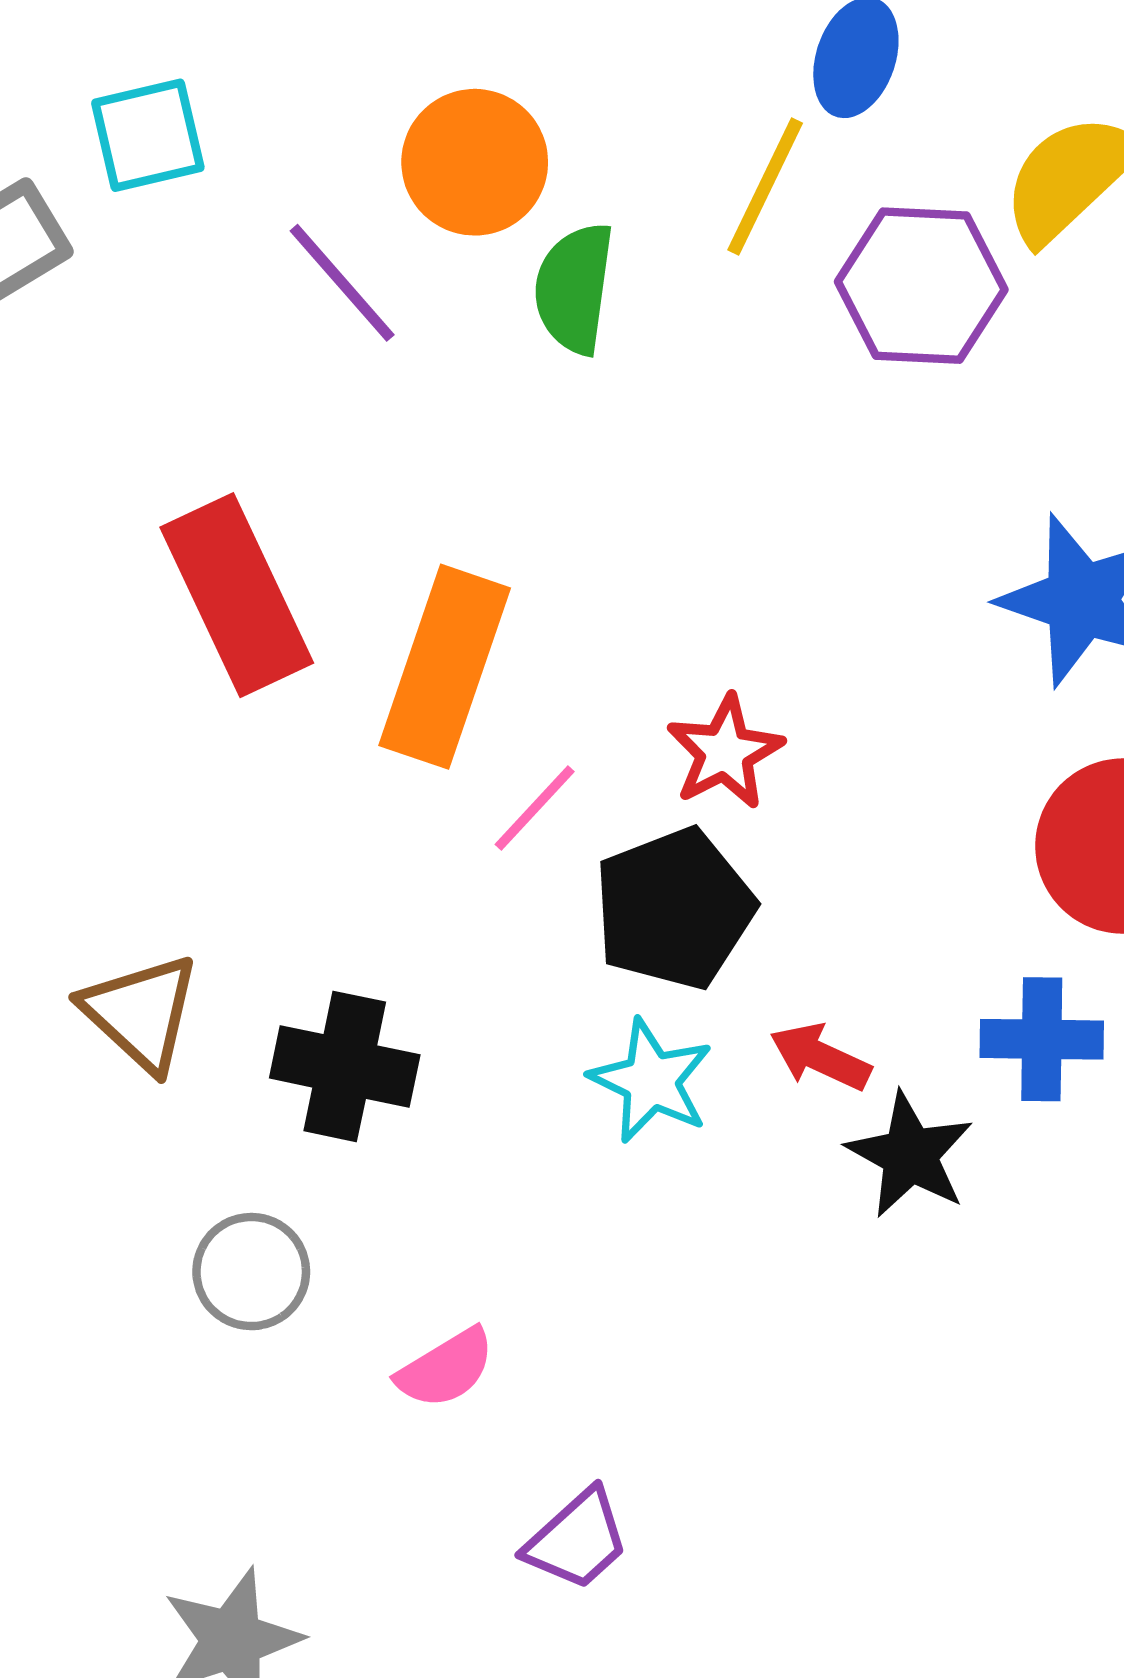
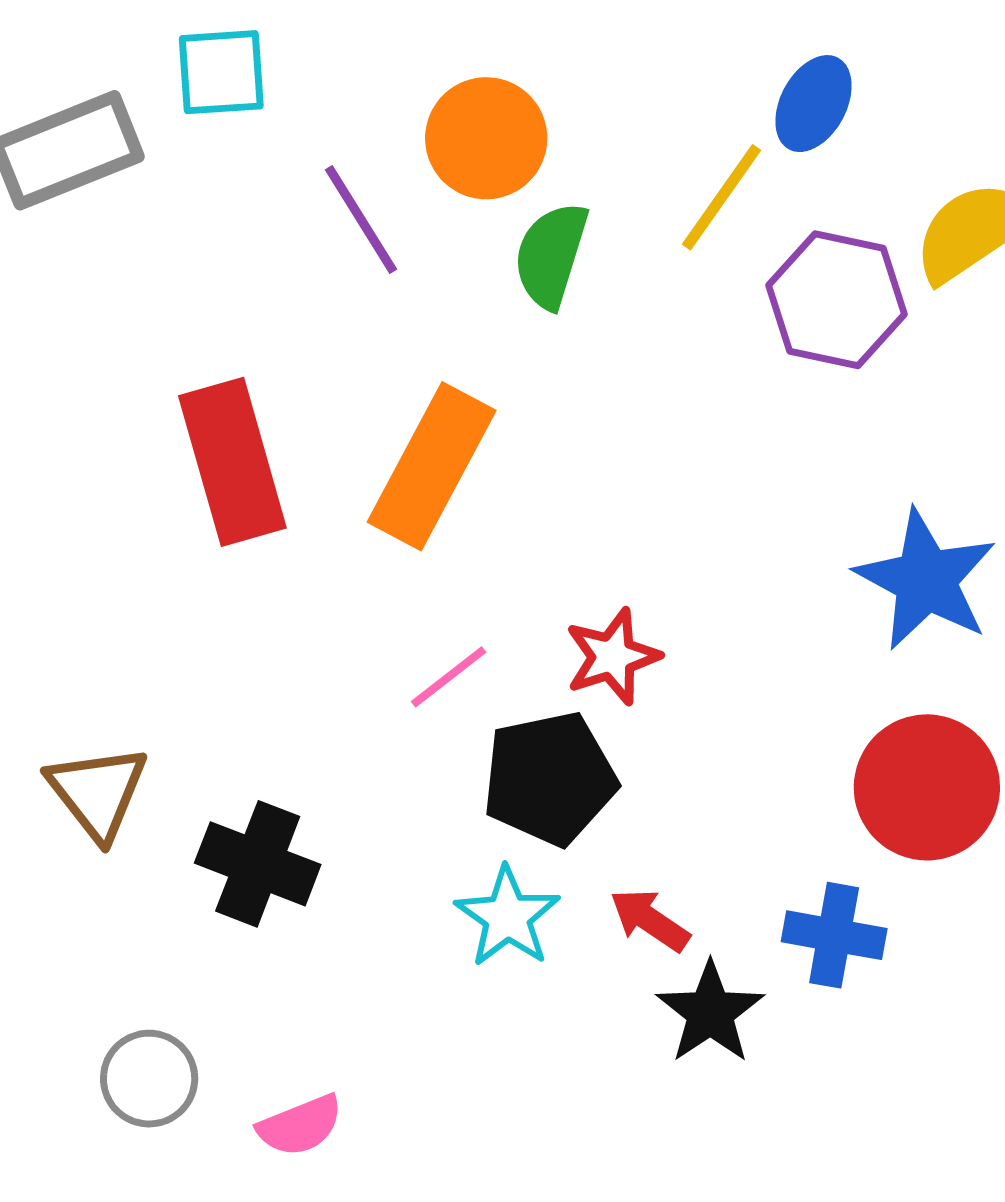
orange rectangle: (445, 667) -> (432, 466), moved
gray circle: (251, 1272) -> (149, 1079), moved

